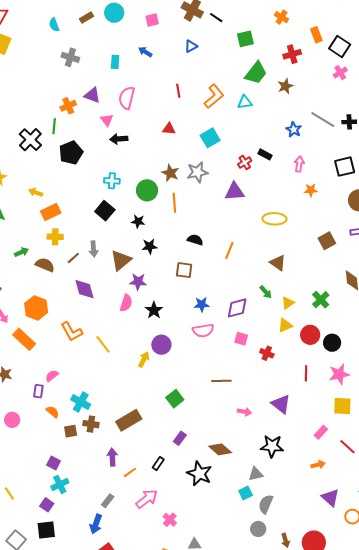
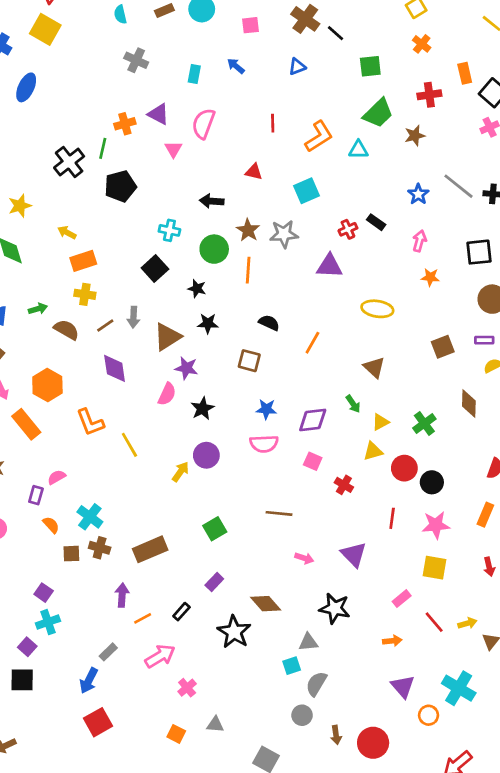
black arrow: (119, 139) -> (212, 201), moved

